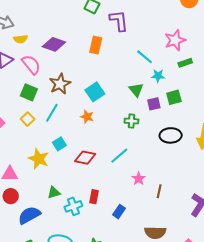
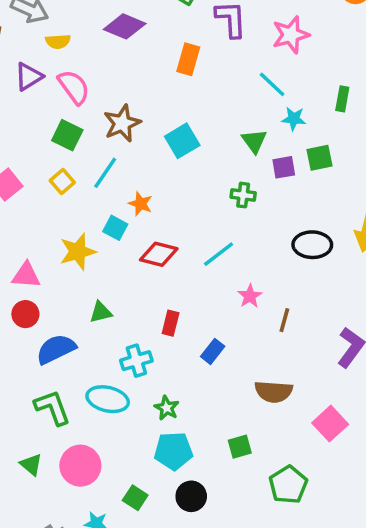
pink star: (175, 40) -> (291, 35), moved
purple diamond: (54, 44) -> (125, 26), moved
green rectangle: (185, 63) -> (342, 99), turned -64
orange star: (87, 117) -> (141, 204), moved
black ellipse: (171, 135) -> (312, 245), moved
cyan square: (59, 144) -> (115, 228), turned -32
yellow star: (39, 159) -> (78, 252), turned 30
cyan cross: (73, 206) -> (136, 361), moved

